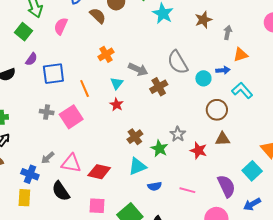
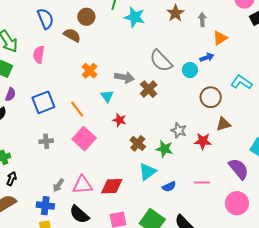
purple semicircle: (31, 59) -> (10, 94), moved
cyan L-shape: (242, 90) -> (241, 82), moved
red star: (117, 105) -> (119, 120), moved
pink square: (71, 117) -> (84, 139), moved

